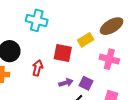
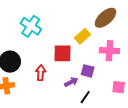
cyan cross: (37, 20) -> (31, 26), turned 30
purple square: (86, 83) -> (88, 71), moved

